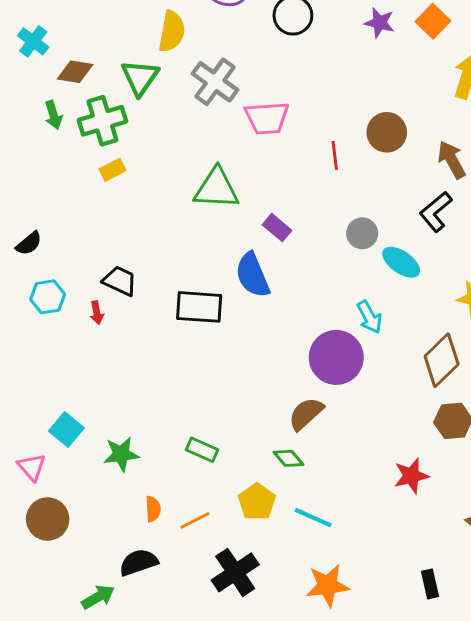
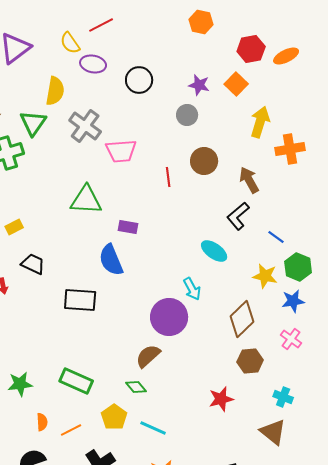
yellow rectangle: (113, 170) -> (14, 227), moved
purple rectangle: (277, 228) -> (128, 227), turned -30
gray circle: (362, 233) -> (187, 115), moved
black trapezoid: (120, 281) -> (33, 264), moved
black rectangle: (199, 307) -> (80, 300), moved
green rectangle: (202, 450) -> (76, 381), size x1.5

